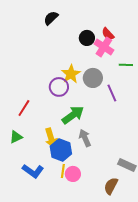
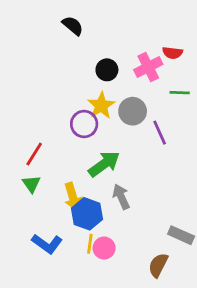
black semicircle: (51, 18) -> (73, 26), turned 84
red semicircle: (108, 34) -> (172, 53), moved, turned -40
black circle: (87, 38) -> (107, 70), moved
pink cross: (104, 47) -> (148, 67), turned 30
green triangle: (16, 137) -> (31, 184), moved, turned -40

